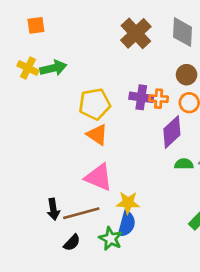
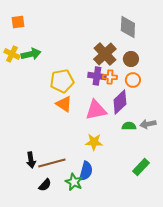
brown cross: (136, 33) -> (105, 54), moved
pink triangle: (99, 177) -> (96, 110), moved, turned -35
yellow star: (128, 203) -> (94, 142), moved

